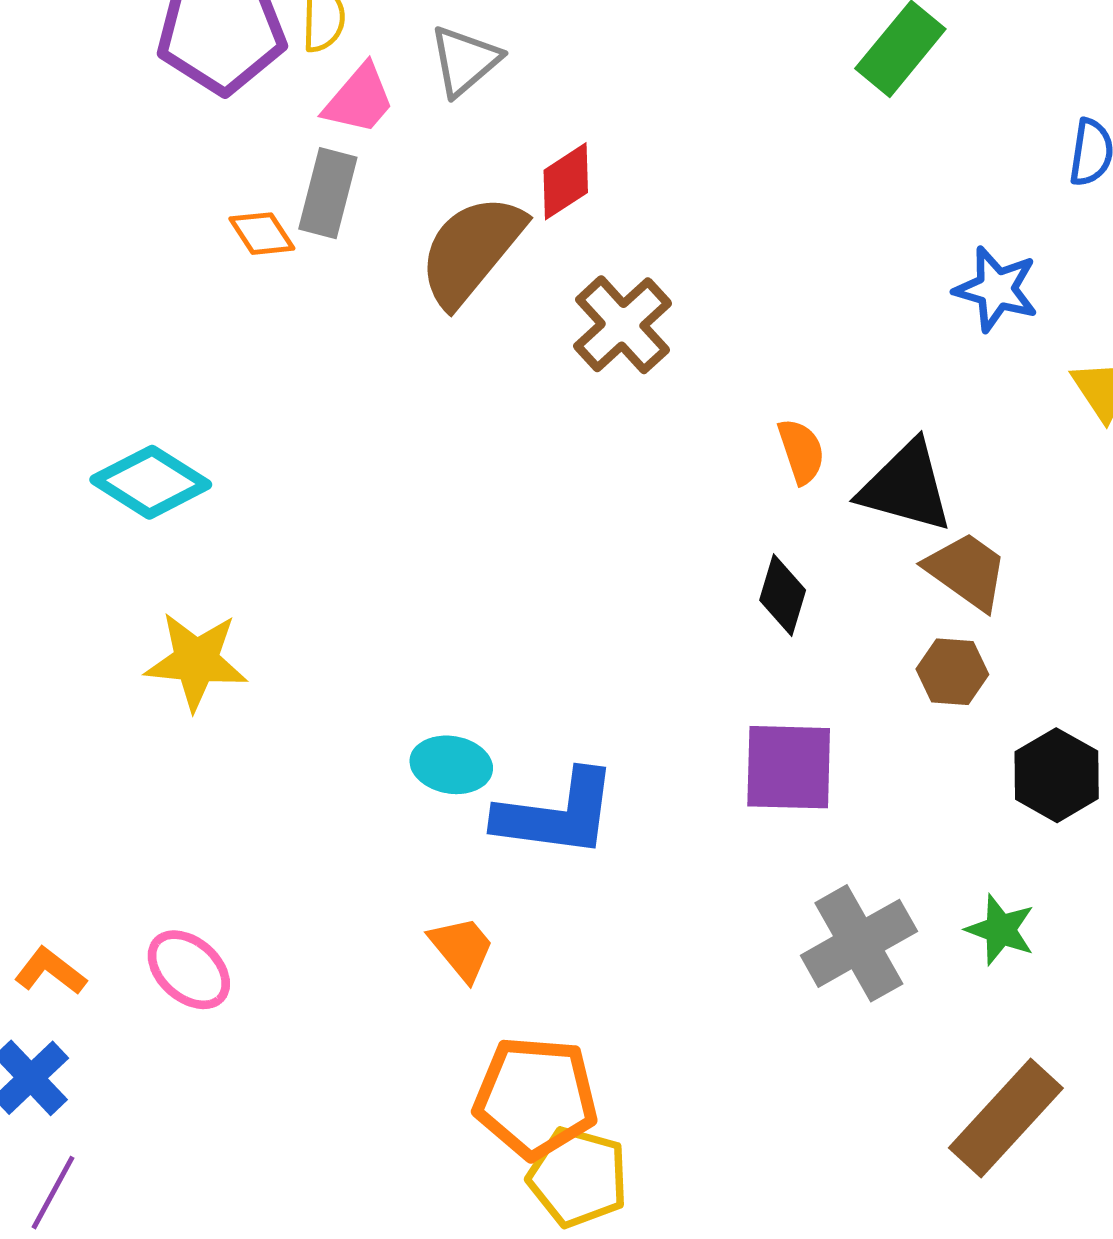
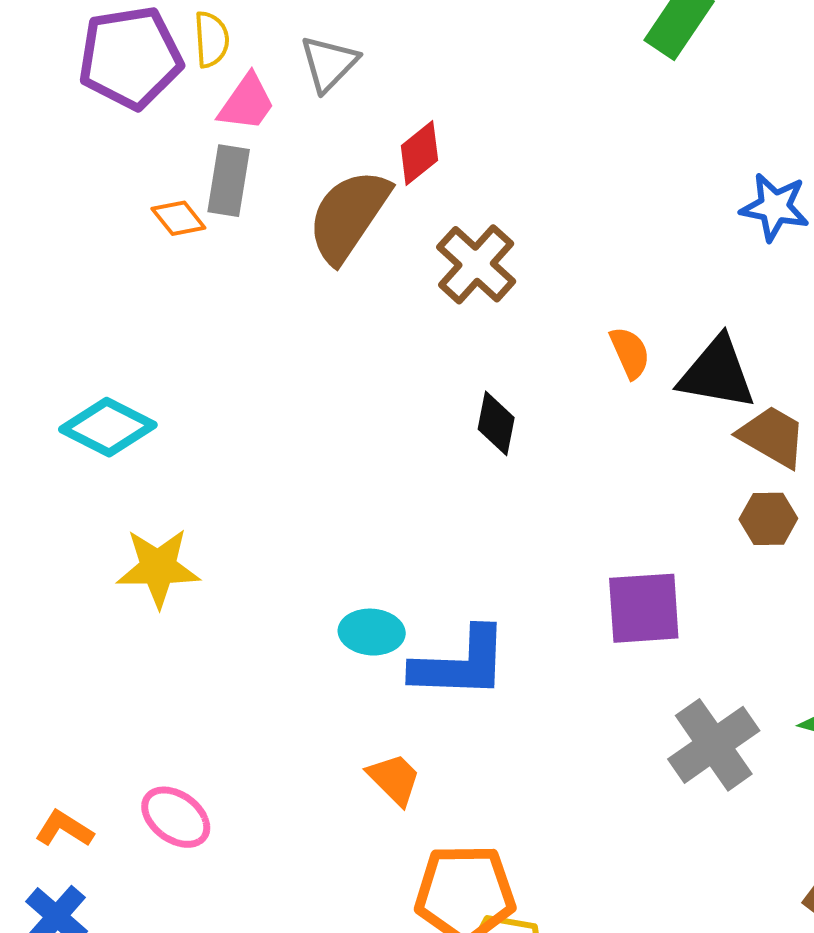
black diamond: (783, 595) -> (496, 423), moved

